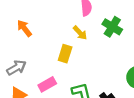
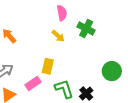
yellow rectangle: (65, 54) -> (48, 66), moved

